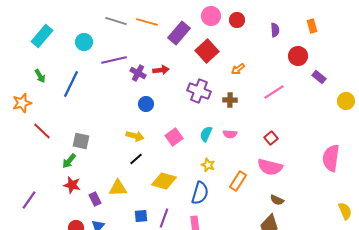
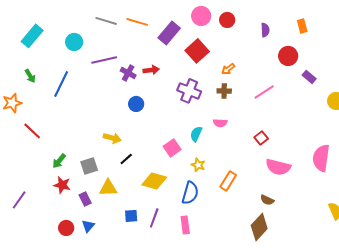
brown cross: (230, 100) -> (224, 91), moved
pink semicircle: (230, 134) -> (220, 123), moved
yellow arrow: (135, 136) -> (112, 138), moved
pink square: (174, 137) -> (172, 148), moved
gray square: (81, 141) -> (89, 166), moved, turned -30
pink semicircle: (270, 167) -> (278, 167), moved

